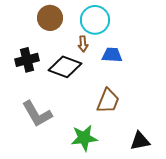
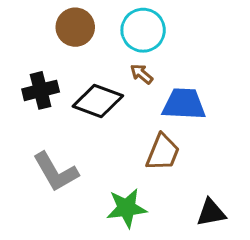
brown arrow: (83, 44) -> (142, 74), moved, turned 133
blue trapezoid: (112, 55) -> (184, 104), moved, size x1.4

